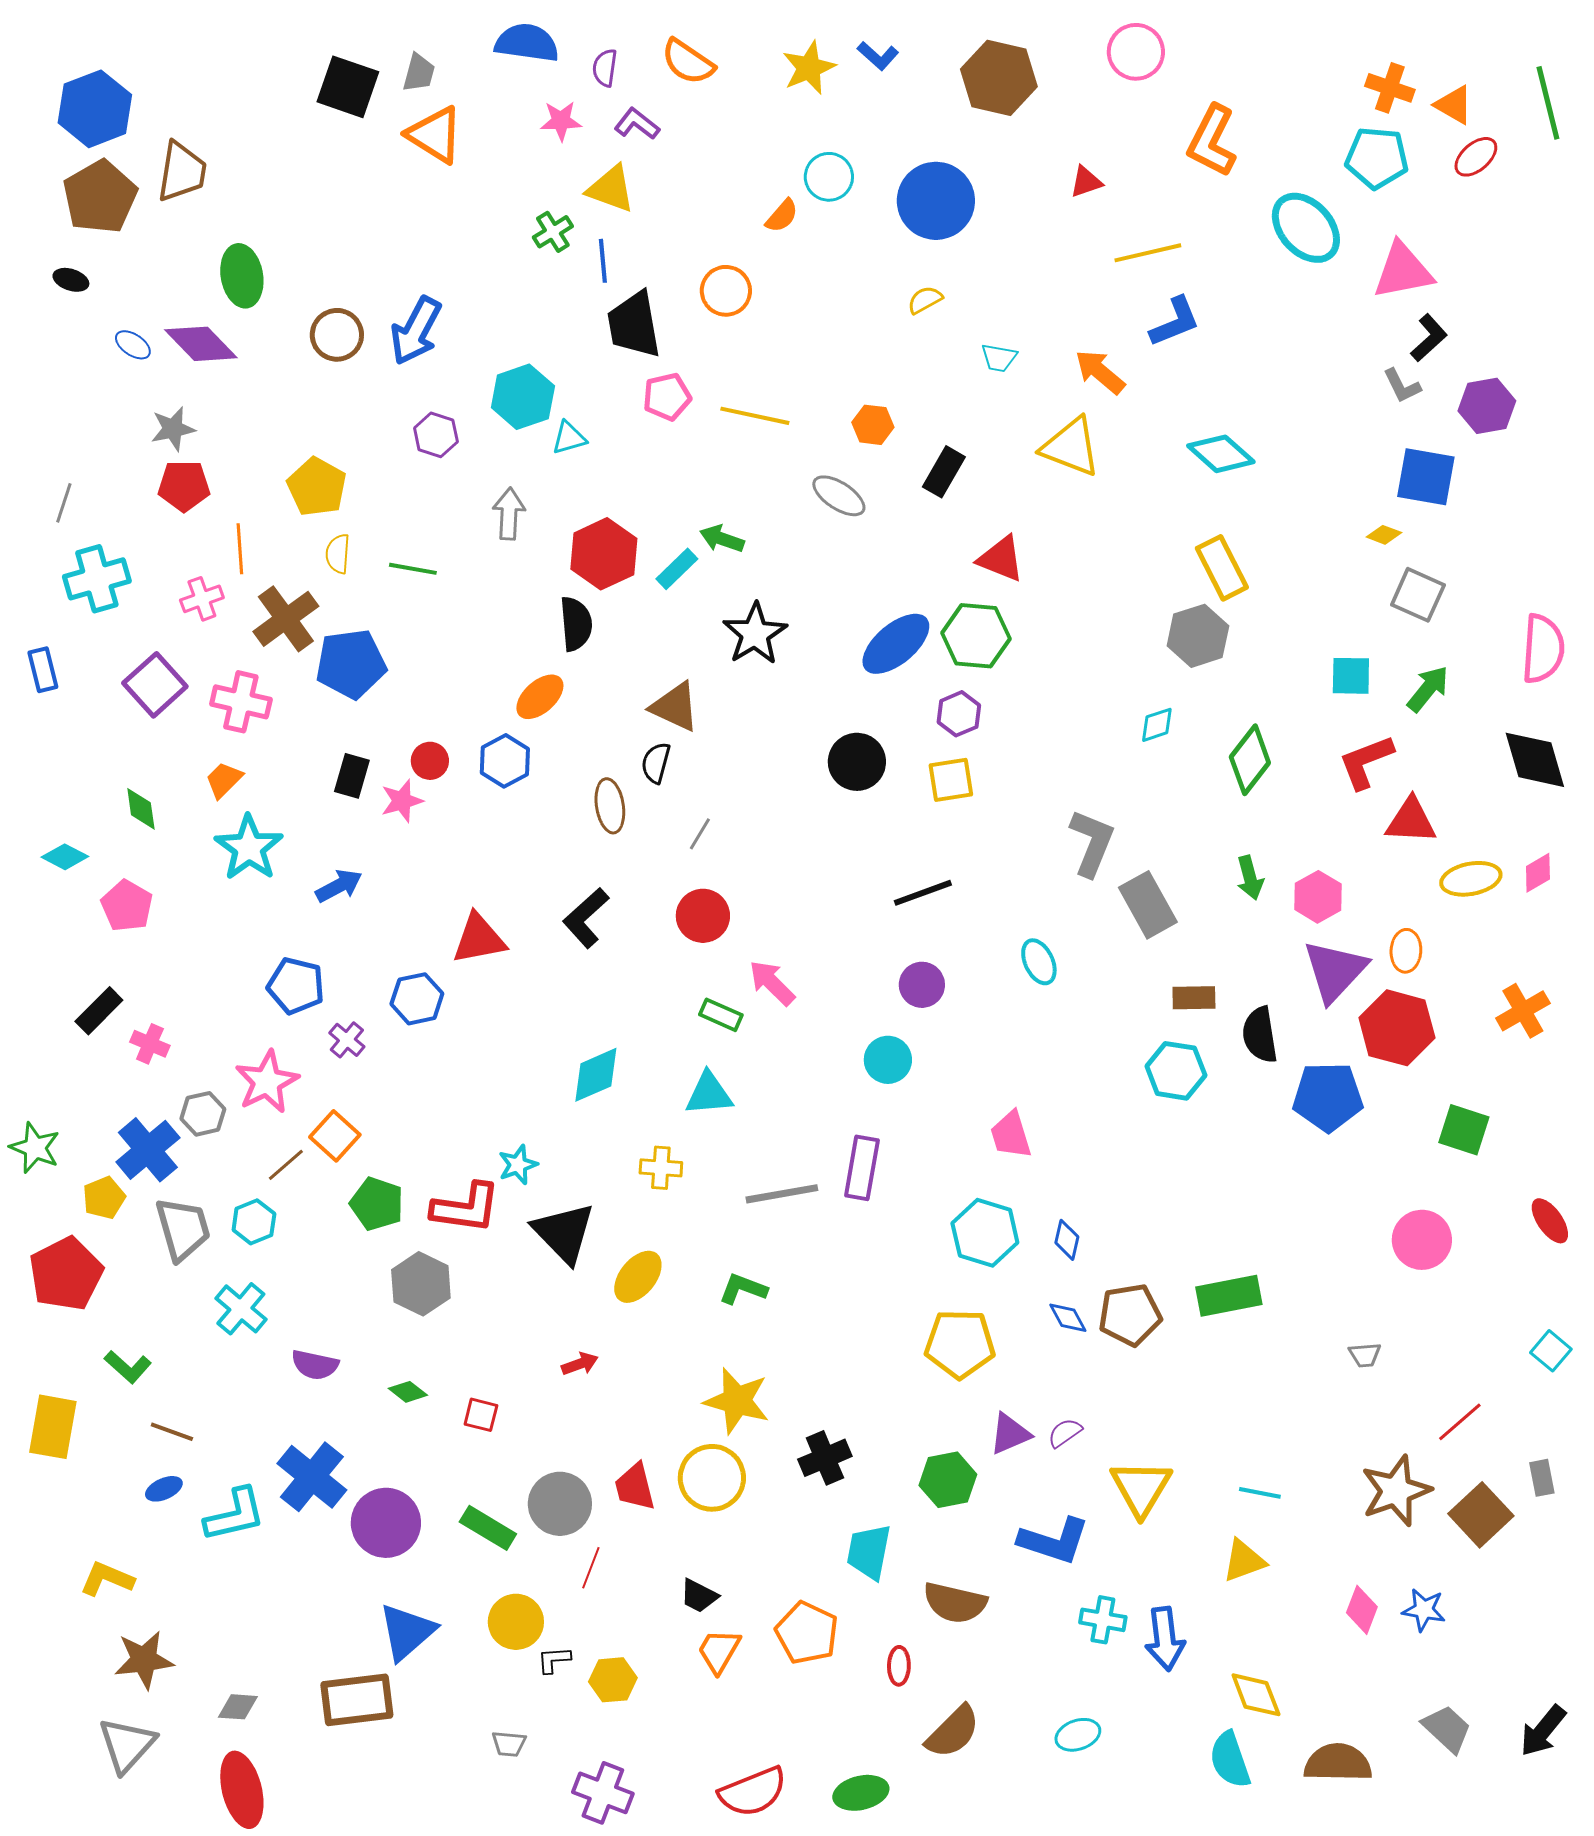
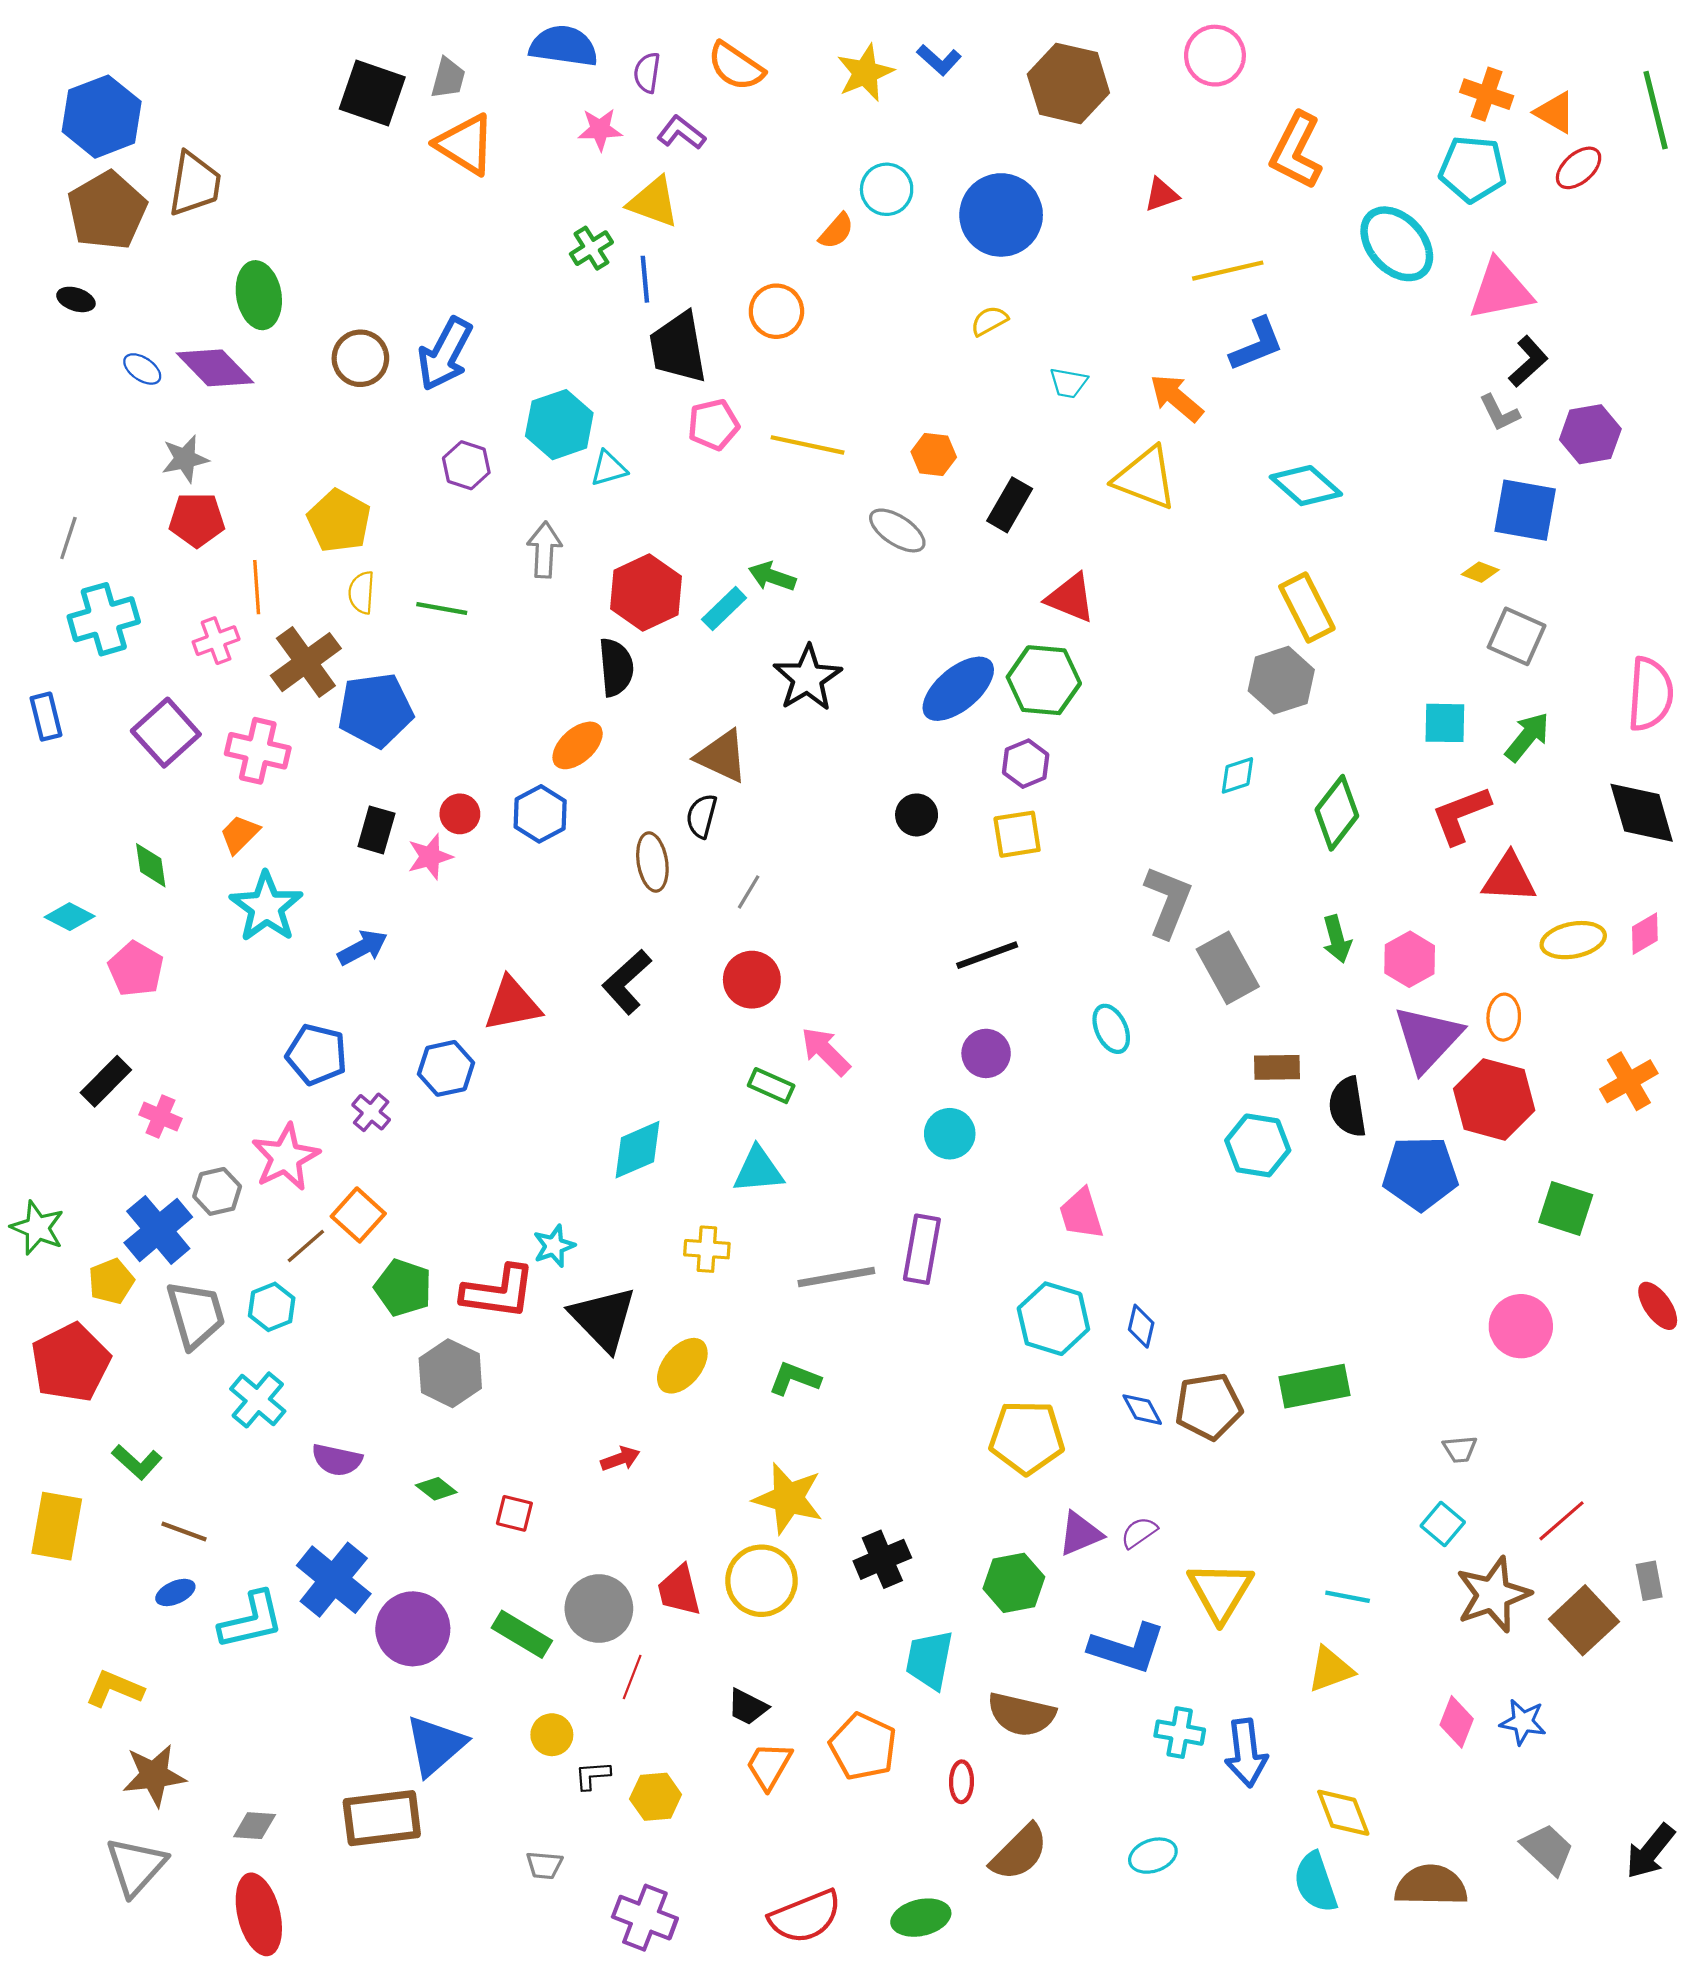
black circle: (857, 762) -> (917, 815), size x0.7
cyan square: (1551, 1351) -> (1443, 1524), moved
yellow circle: (516, 1622) -> (552, 1735), size x0.7

